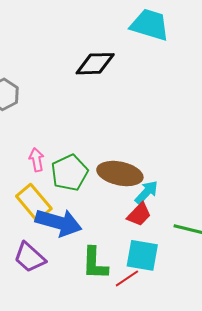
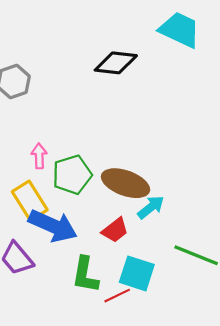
red trapezoid: (139, 214) -> (115, 230), moved

